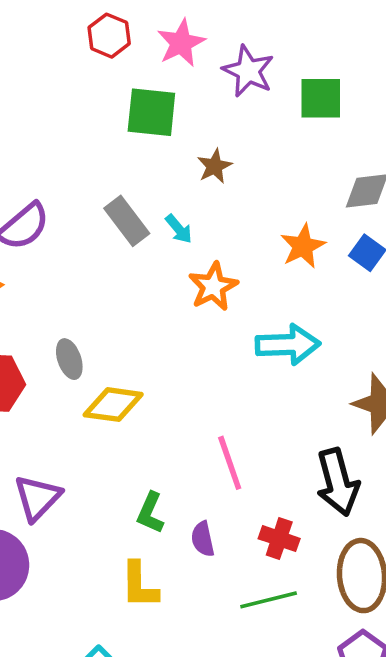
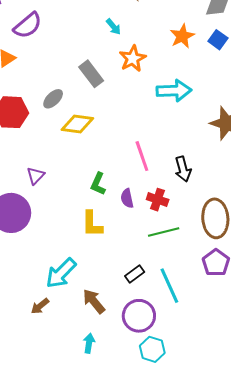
gray rectangle: (127, 221) -> (91, 74), moved
gray ellipse: (69, 359) -> (53, 99), turned 65
black arrow: (338, 482) -> (183, 169), moved, size x0.7
purple triangle: (37, 498) -> (36, 176), size x0.7
red cross: (279, 539) -> (158, 200), moved

